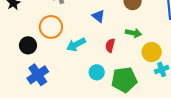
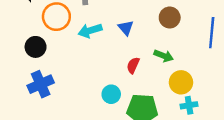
orange circle: (51, 27) -> (56, 17), moved
cyan arrow: (76, 45) -> (90, 31), moved

